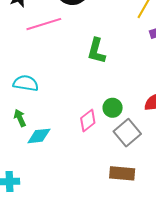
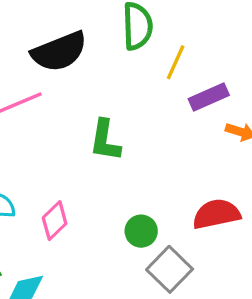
pink diamond: (88, 120) -> (55, 221), moved

